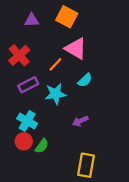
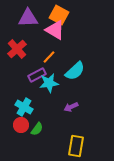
purple triangle: (32, 20) -> (28, 18), size x1.5
pink triangle: (76, 49) -> (55, 30), moved
cyan semicircle: (85, 80) -> (75, 71), size x1.5
purple rectangle: (28, 85) -> (37, 75), moved

